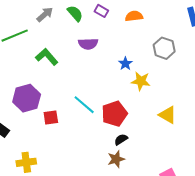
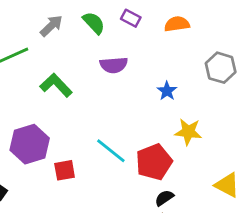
yellow star: (141, 81) -> (188, 132), moved
yellow triangle: (168, 115) -> (227, 185), moved

